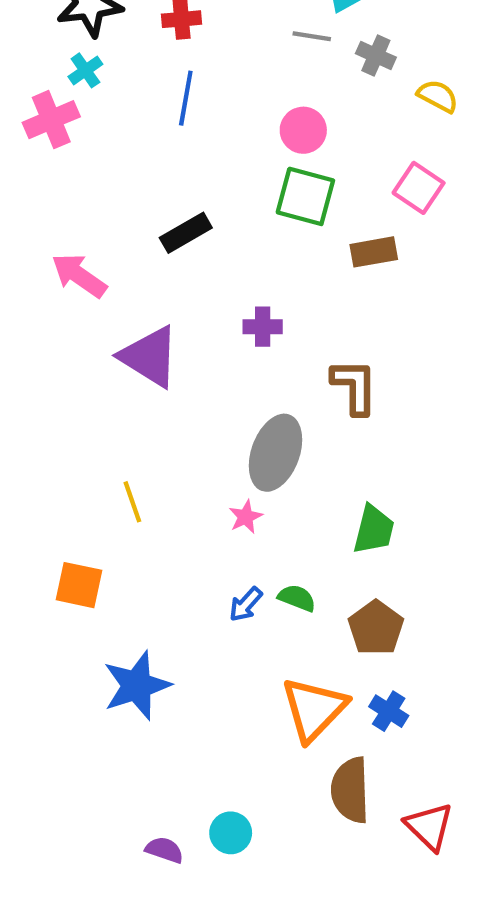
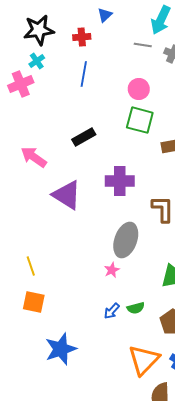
purple cross: (263, 327) -> (120, 181), size x1.6
yellow line: (132, 502) -> (31, 266), moved
green semicircle: (297, 598) -> (136, 308), turned 144

